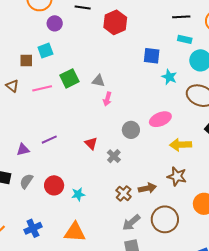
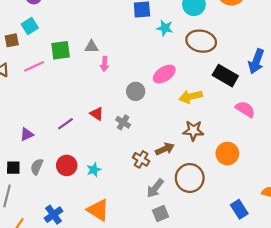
green square: (69, 78) -> (61, 50), turned 30
purple line: (49, 140) -> (65, 124), moved
orange triangle: (75, 232) -> (98, 210), turned 40

